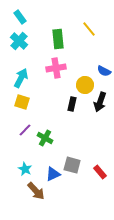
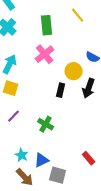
pink cross: (56, 68) -> (45, 54), turned -30
green cross: (45, 138) -> (46, 124), moved
gray square: (72, 165) -> (58, 175), moved
cyan star: (25, 169) -> (22, 155), moved

